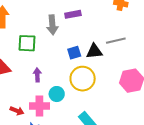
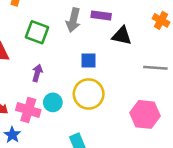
gray line: (116, 41) -> (155, 68), moved
black triangle: (94, 51) -> (122, 36), moved

